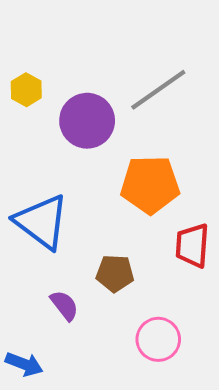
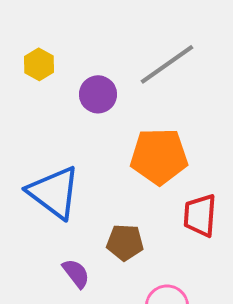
purple circle: (87, 121) -> (98, 94), size x0.7

